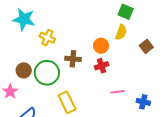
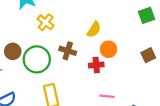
green square: (126, 12) -> (146, 15), moved, turned 35
yellow semicircle: (121, 32) -> (94, 29), moved
orange circle: (101, 46) -> (109, 49), moved

